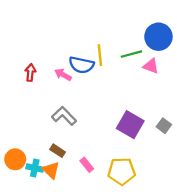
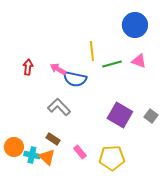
blue circle: (158, 37) -> (135, 25), moved
green line: (131, 54) -> (112, 64), moved
blue semicircle: (81, 65) -> (75, 79), moved

